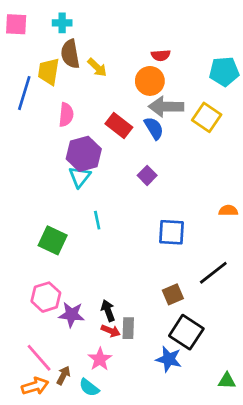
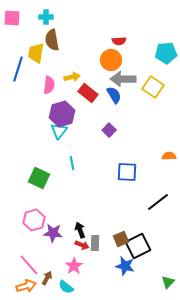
yellow arrow: (97, 67) -> (72, 77), moved, turned -56
brown square: (173, 294) -> (121, 239), moved
black square: (186, 332) -> (138, 246), turned 30
green triangle: (227, 381) -> (168, 282), turned -48

